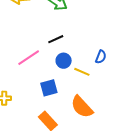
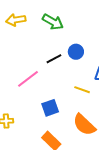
blue circle: (64, 61) -> (76, 52), moved

